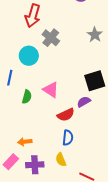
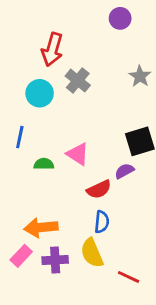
cyan circle: (29, 56) -> (40, 93), moved
green semicircle: (27, 97) -> (44, 164), turned -104
orange arrow: (25, 142) -> (41, 228), size x1.6
yellow semicircle: (61, 160) -> (92, 253), size x1.5

